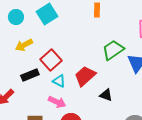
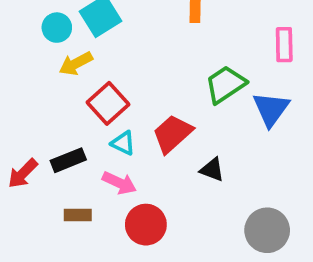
cyan circle: (16, 17) -> (57, 28), moved
yellow arrow: (24, 45) -> (76, 64), moved
black rectangle: (30, 75) -> (68, 160), moved

